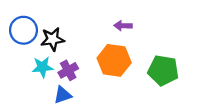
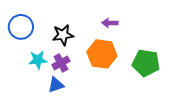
black star: (53, 39) -> (63, 35), moved

